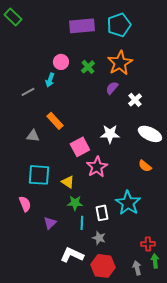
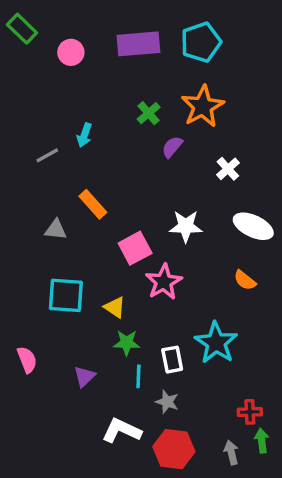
pink circle: (61, 62) -> (71, 52), moved
purple semicircle: (112, 88) -> (172, 147), moved
pink semicircle: (25, 204) -> (27, 360), moved

